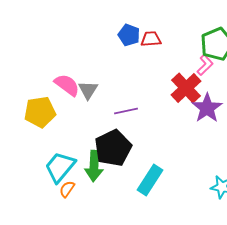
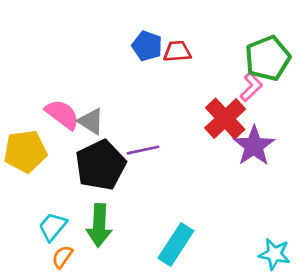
gray triangle: (88, 90) -> (91, 121), turned -30
black pentagon: (113, 148) -> (101, 165), moved
cyan trapezoid: (60, 167) -> (53, 227), size x0.7

